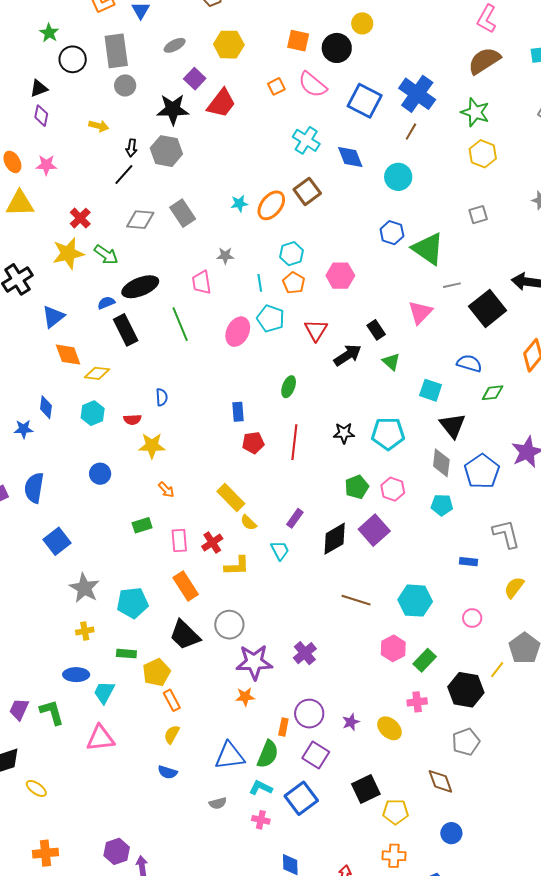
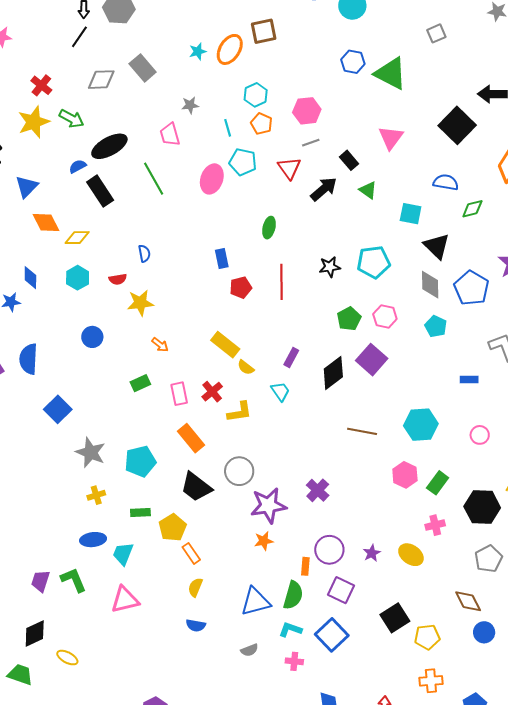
brown square: (307, 191) -> (264, 31), turned 32
gray line: (452, 285) -> (311, 143), moved
cyan pentagon: (442, 505) -> (436, 326), turned 30
blue circle: (451, 833) -> (484, 632), moved

